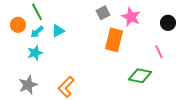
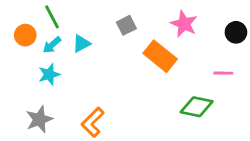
gray square: (103, 13) -> (126, 25), moved
orange rectangle: (114, 40) -> (160, 56), turned -65
pink line: (159, 52) -> (223, 73), turned -64

